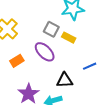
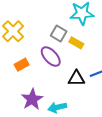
black triangle: (65, 80) -> (76, 78), moved

